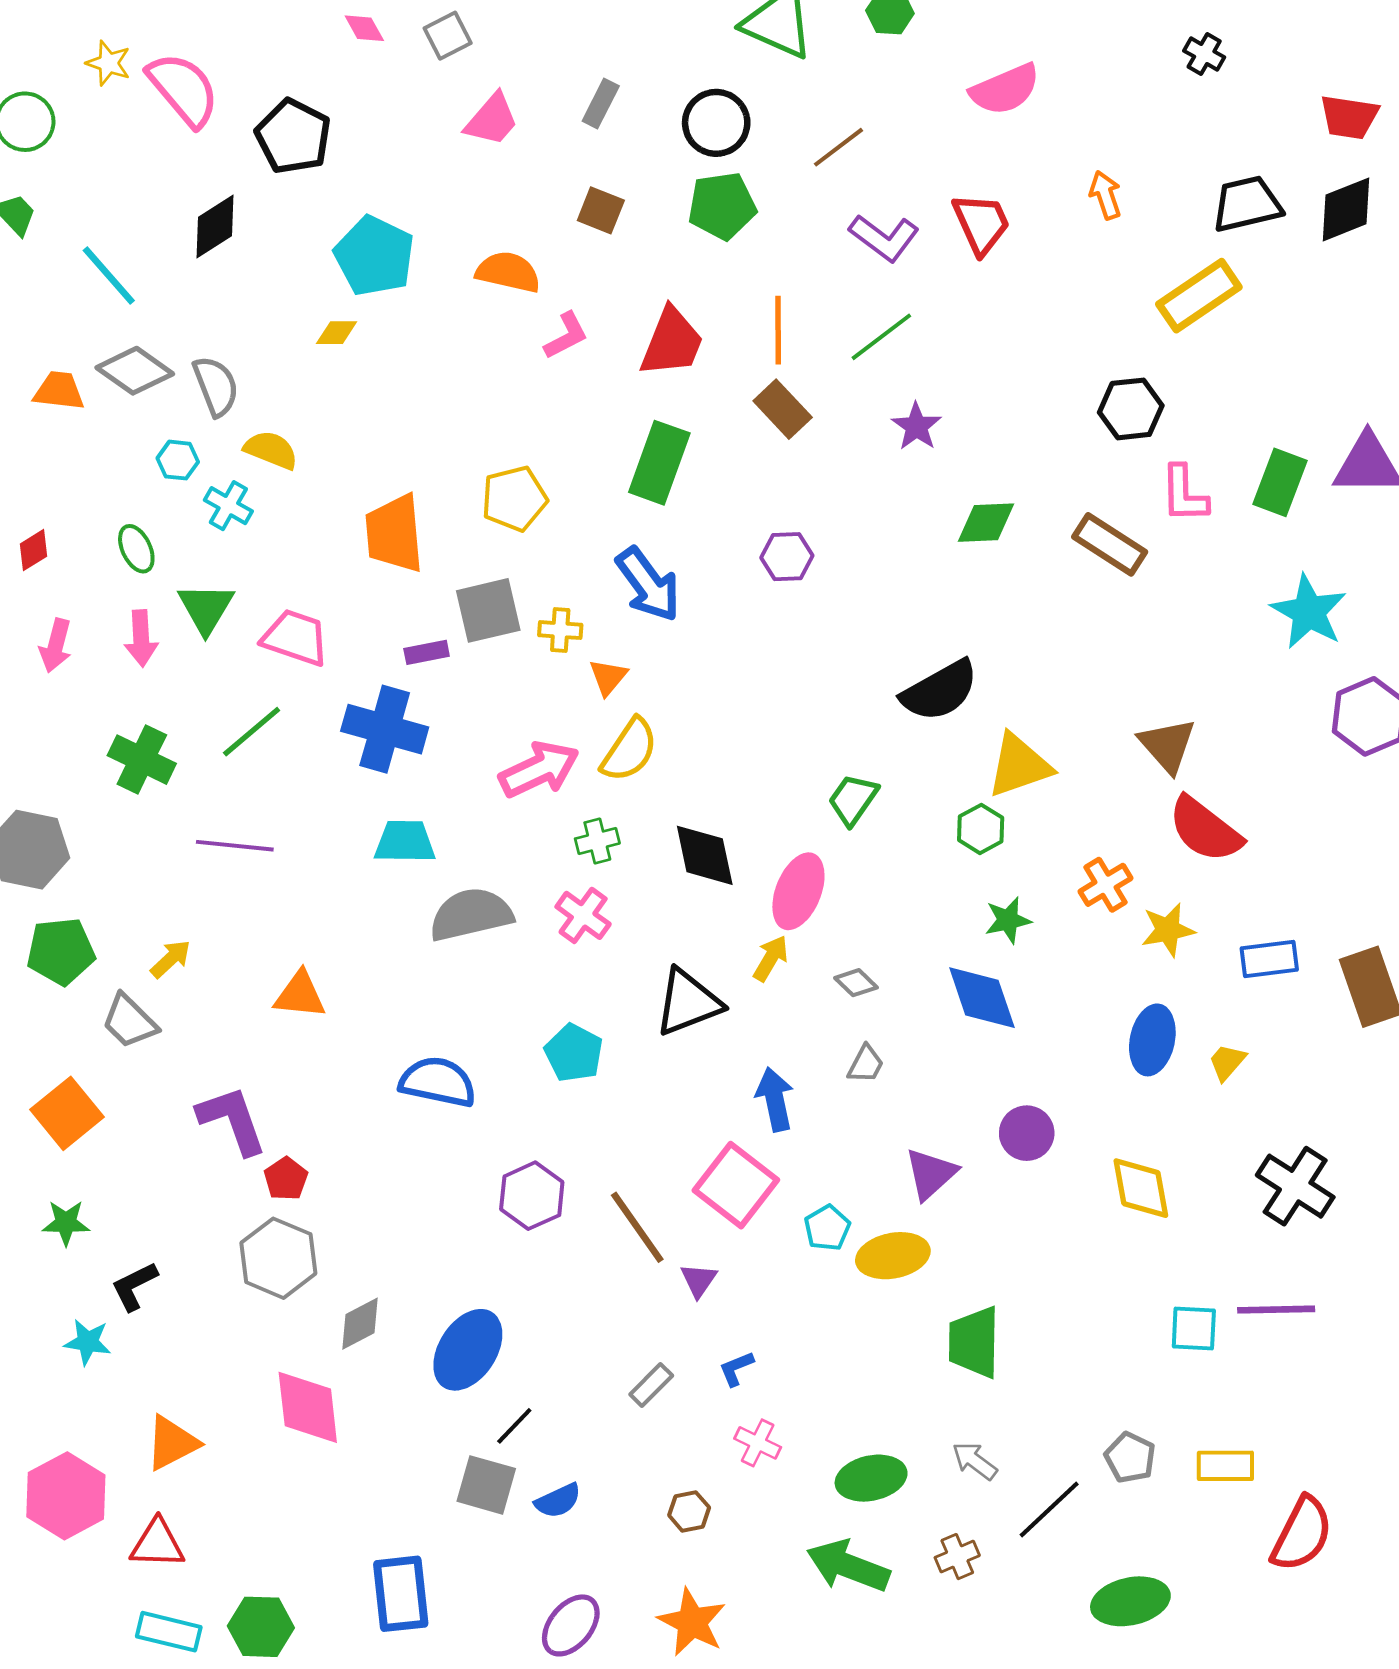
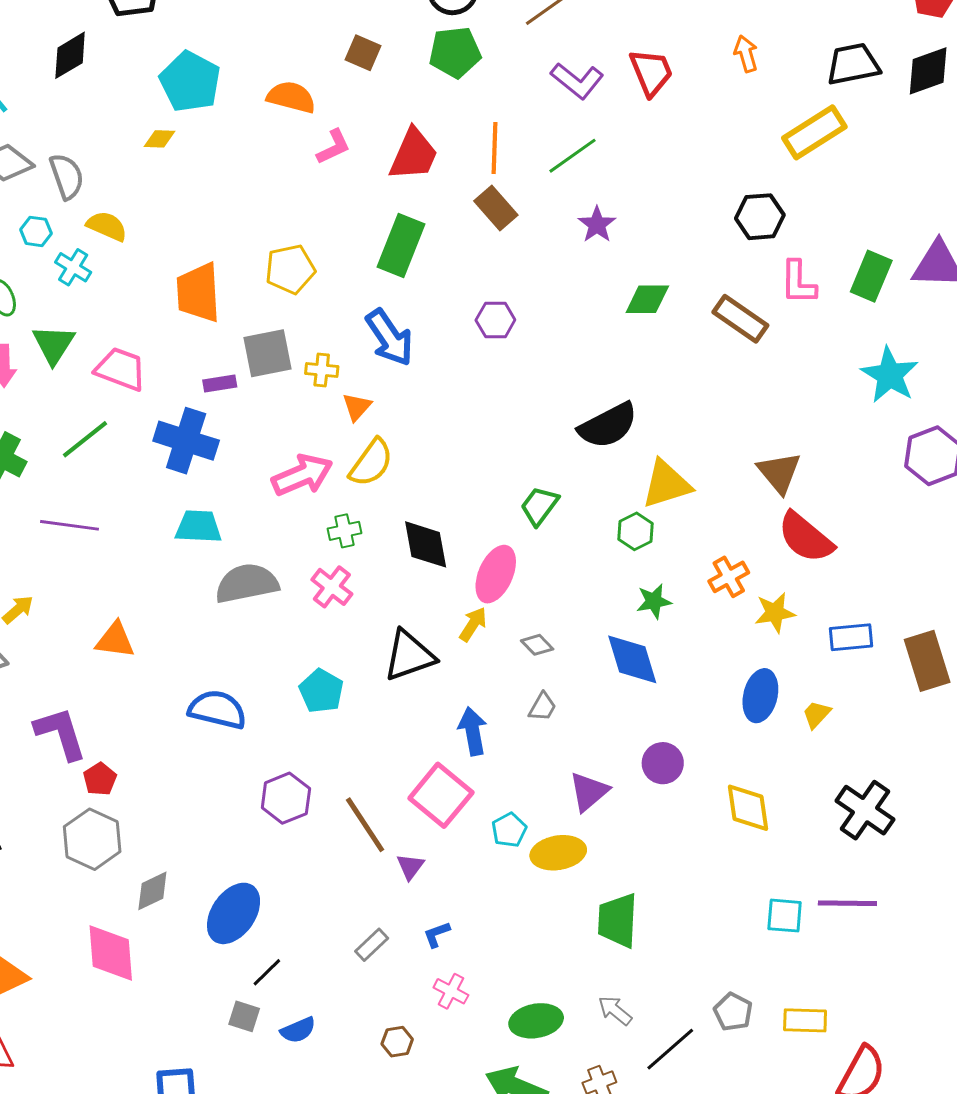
gray square: (486, 1485) -> (244, 1016), size x0.7

